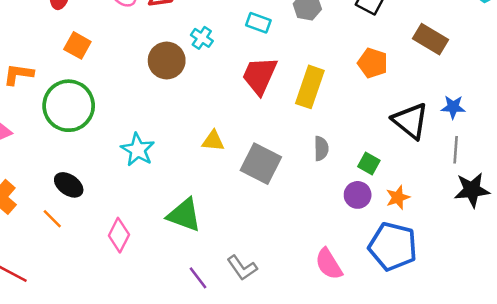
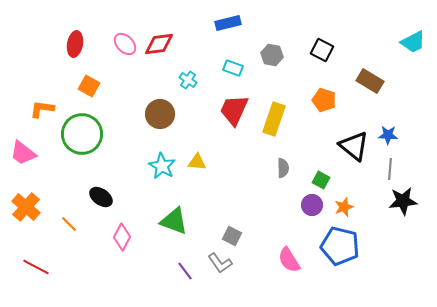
brown circle: (167, 61) -> (160, 114), moved
cyan star: (138, 150) -> (162, 166), moved
gray square: (261, 164) -> (232, 236), moved, size x0.6
black ellipse: (69, 185) -> (101, 197), moved

